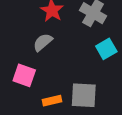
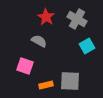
gray semicircle: (43, 42) -> (39, 41), turned 70

